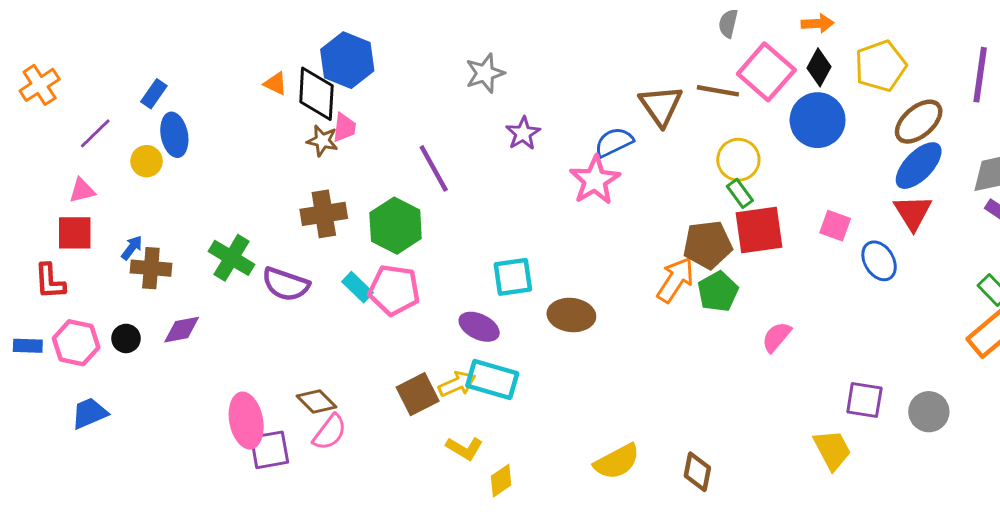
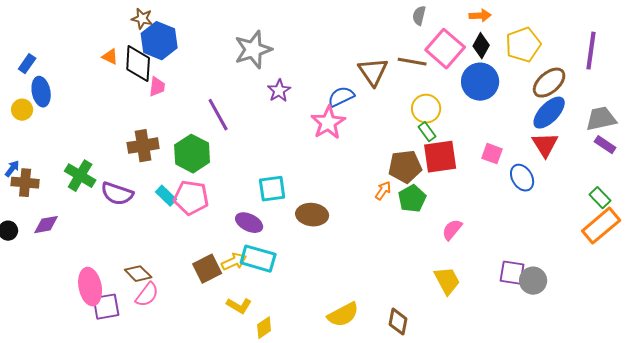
gray star: (485, 73) -> (253, 50), size x1.4
brown star: (322, 141) -> (142, 19), moved
orange arrow: (675, 280) -> (383, 191), size x0.6
gray circle: (929, 412) -> (533, 281), moved
yellow trapezoid: (832, 450) -> (447, 281), moved

